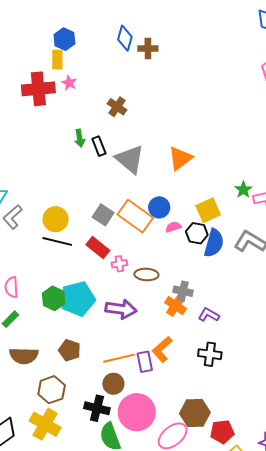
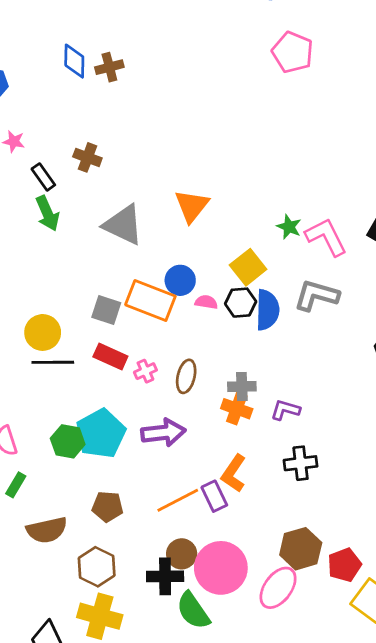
green arrow: (80, 138) -> (47, 213), size x1.4
black rectangle: (99, 146) -> (43, 177), moved
pink semicircle: (173, 227) -> (206, 302), turned 42
brown ellipse: (146, 274) -> (186, 376), turned -65
brown circle: (113, 384) -> (182, 554), moved

